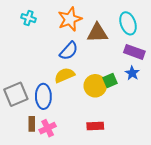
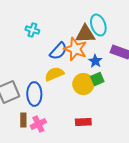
cyan cross: (29, 18) -> (32, 30), moved
orange star: (70, 19) -> (75, 49), moved, turned -30
cyan ellipse: (128, 23) -> (98, 25), moved
blue star: (132, 73) -> (95, 61), moved

